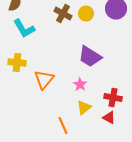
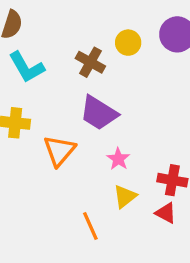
brown cross: (63, 14) -> (90, 62), moved
purple trapezoid: (90, 56) -> (99, 113), moved

